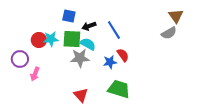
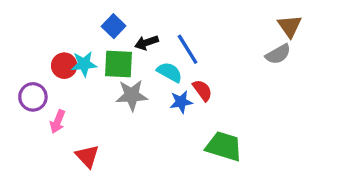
blue square: (69, 16) -> (114, 26), turned 32
cyan semicircle: (88, 44) -> (170, 72), moved
green trapezoid: (119, 89) -> (224, 146), moved
red triangle: (81, 95) -> (87, 156), moved

